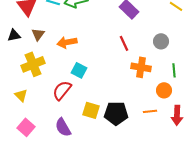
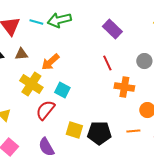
brown triangle: (38, 34) -> (21, 54), turned 48
orange arrow: (67, 42) -> (50, 62), turned -30
yellow cross: (33, 64) -> (31, 84), moved, turned -35

